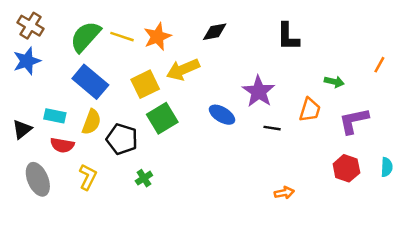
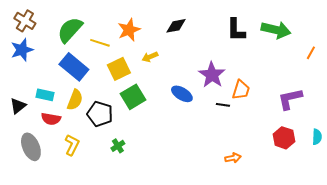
yellow line: (122, 37) -> (100, 43), moved
yellow arrow: (183, 70) -> (150, 57), size x0.6
green arrow: (334, 82) -> (276, 30), moved, size x1.8
orange trapezoid: (310, 110) -> (241, 90), moved

